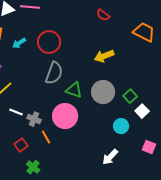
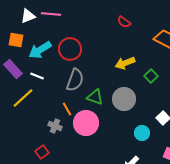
cyan arrow: (19, 43) -> (40, 50), size x1.6
green square: (130, 96) -> (151, 76), moved
white line: (16, 112) -> (37, 76), moved
orange line: (46, 137) -> (67, 109), moved

